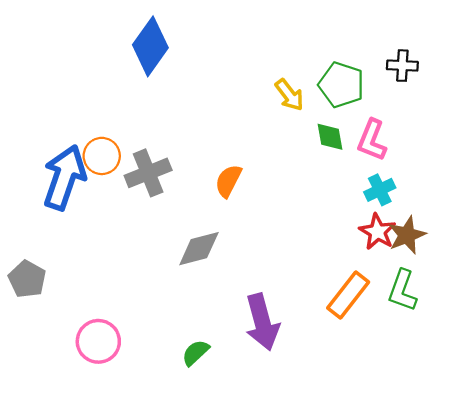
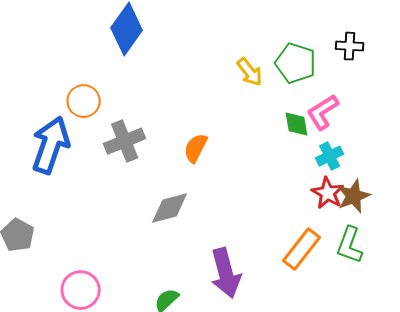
green diamond: (330, 137) -> (297, 124), moved
pink L-shape: (372, 140) -> (323, 112), turned 36
orange circle: (102, 156) -> (84, 101), moved

